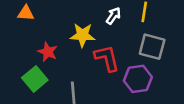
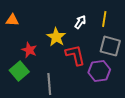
yellow star: (82, 35) -> (56, 37), turned 30

